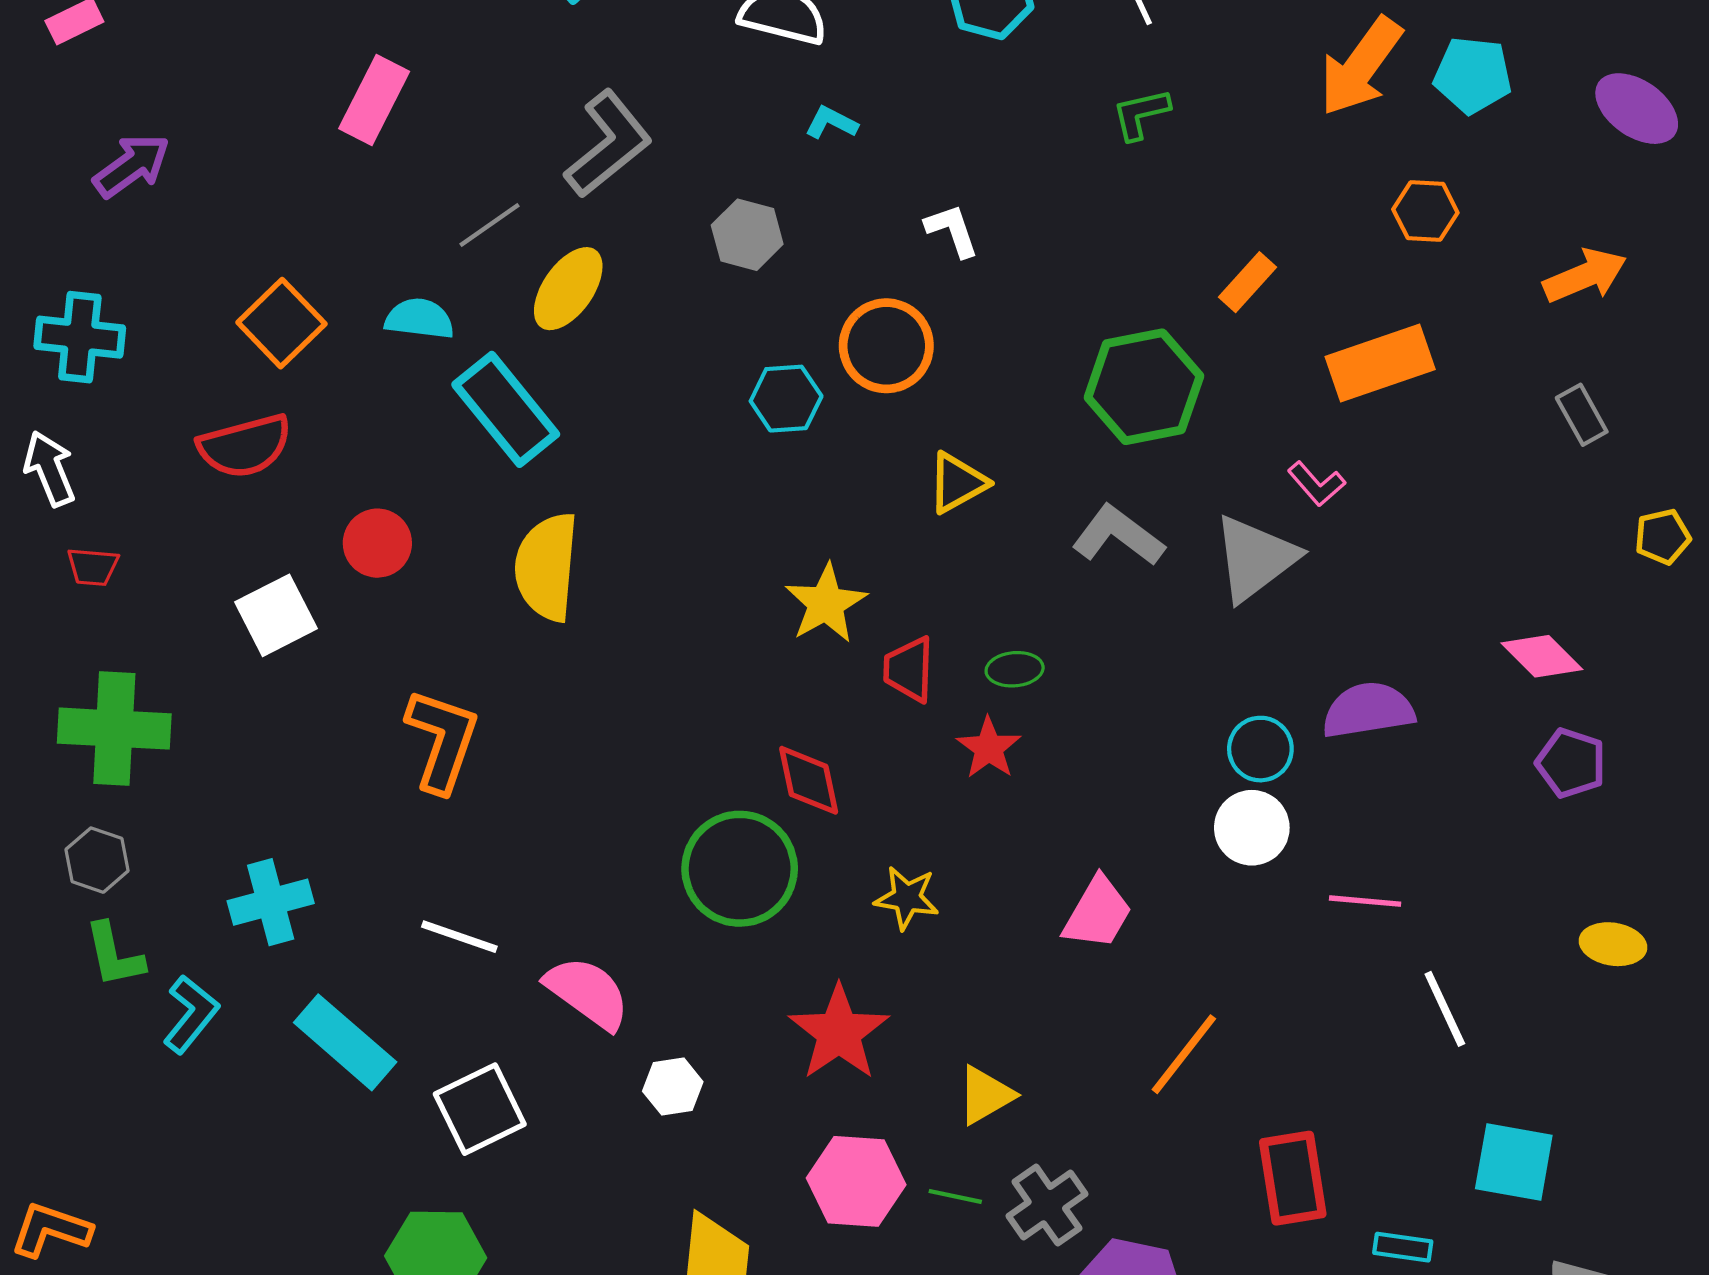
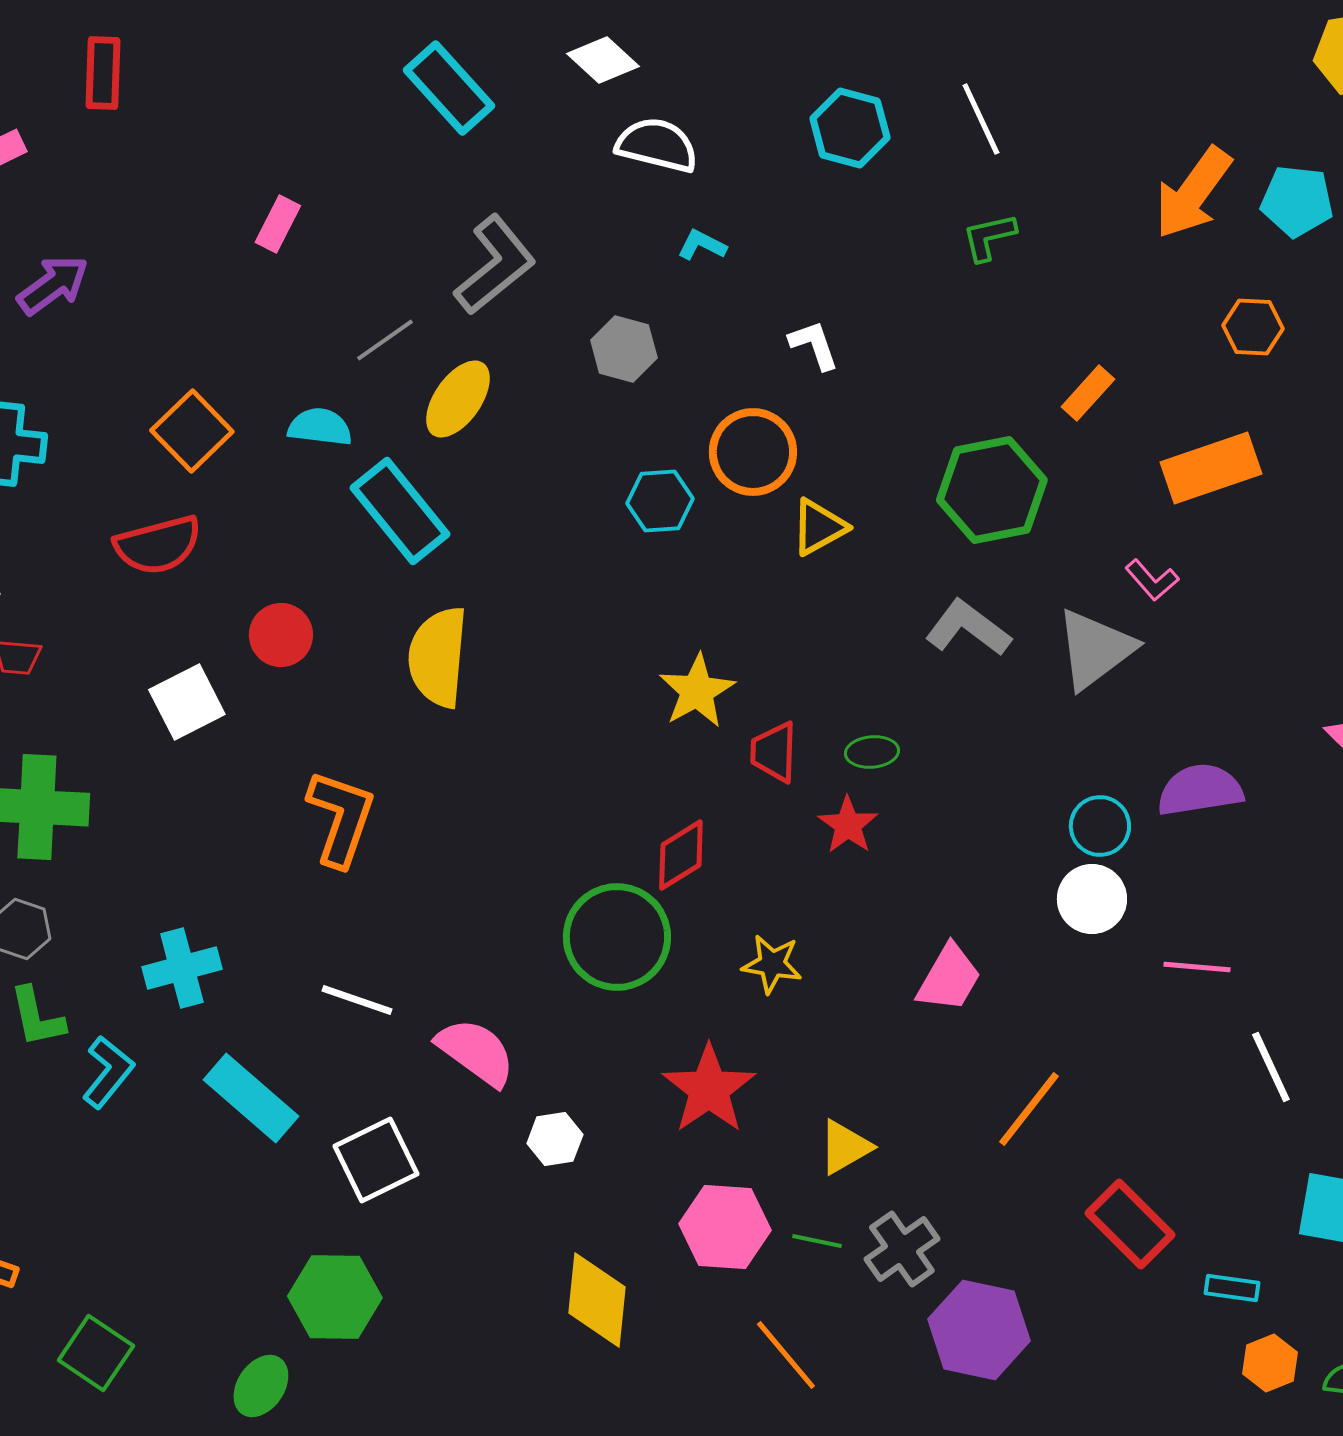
pink rectangle: (374, 100) -> (278, 224), size x0.7
yellow triangle: (957, 483) -> (819, 527), moved
red diamond: (809, 780) -> (681, 855), turned 70
red rectangle: (1293, 1178) -> (1130, 1224), turned -36

